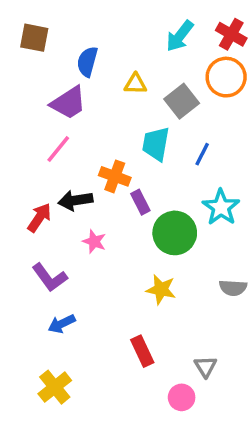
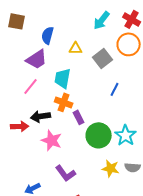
cyan trapezoid: (156, 144) -> (63, 78), moved
cyan star: (221, 207) -> (126, 135), moved
red arrow: (39, 218) -> (20, 126), turned 54
pink star: (94, 242) -> (52, 140), size x1.5
purple L-shape: (50, 277) -> (66, 173), moved
yellow star: (161, 289) -> (111, 168), moved

